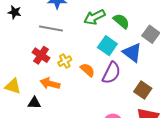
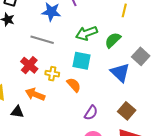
green semicircle: (121, 21) -> (113, 40), turned -90
cyan square: (107, 46) -> (81, 61), moved, turned -30
yellow cross: (65, 61) -> (52, 74), turned 32
purple semicircle: (111, 73) -> (91, 113), moved, size x0.7

